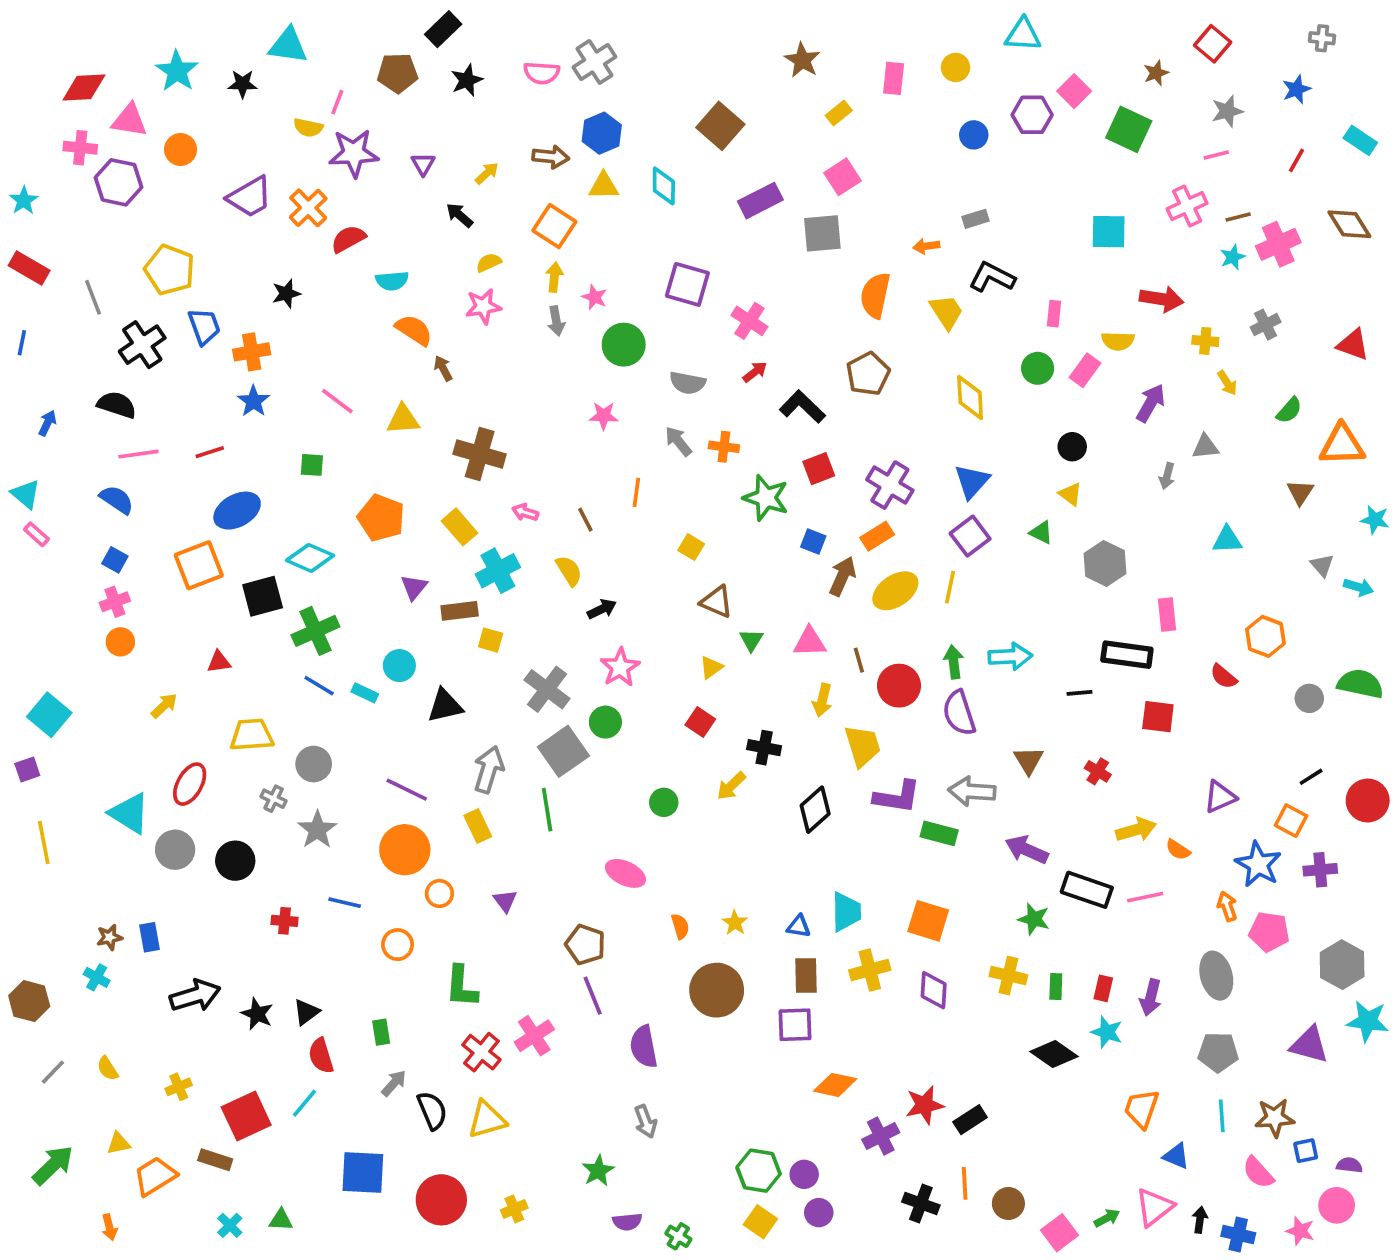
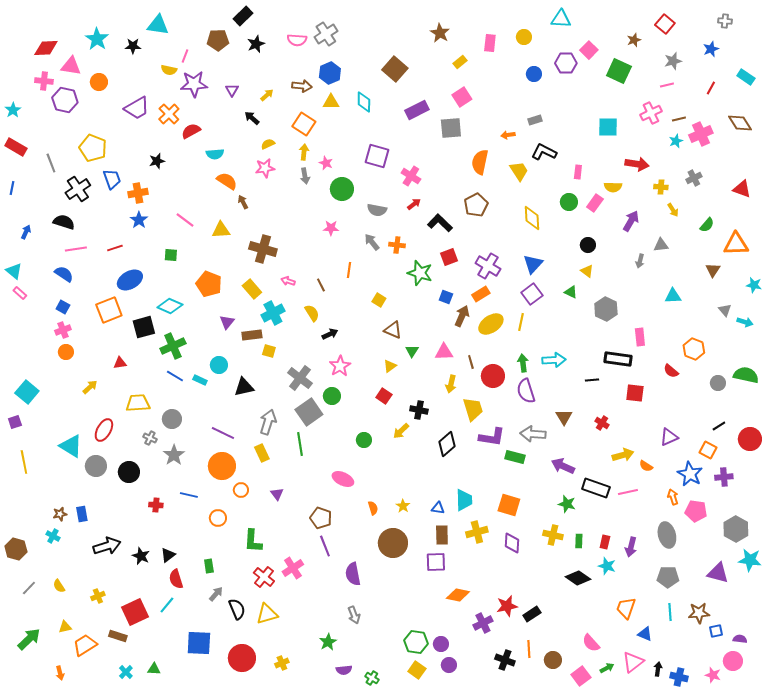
pink semicircle: (1258, 1172) -> (591, 643), moved

